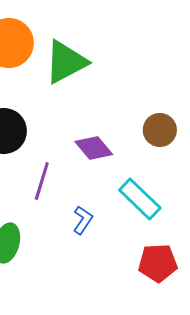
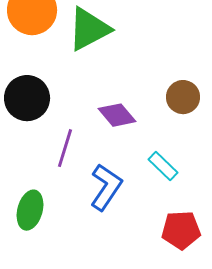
cyan rectangle: (140, 199) -> (163, 166), size x0.7
blue L-shape: (83, 220) -> (106, 187), size x1.6

